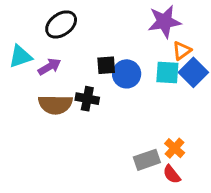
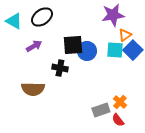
cyan triangle: (20, 56) -> (14, 21), moved, turned 48
black square: (106, 65) -> (73, 45), size x1.5
brown semicircle: (55, 105) -> (33, 89), moved

